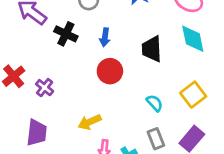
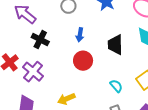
black cross: (66, 34) -> (40, 40), moved
purple cross: (45, 88) -> (33, 72), size x1.5

